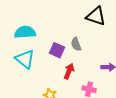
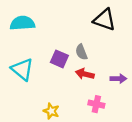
cyan semicircle: (25, 32) -> (22, 23), moved
red arrow: (69, 71) -> (85, 74), moved, turned -98

